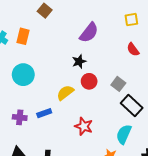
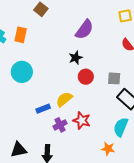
gray square: (118, 84) -> (114, 78), turned -32
yellow semicircle: (65, 93) -> (64, 99), moved
purple cross: (20, 117) -> (60, 125), moved, turned -32

